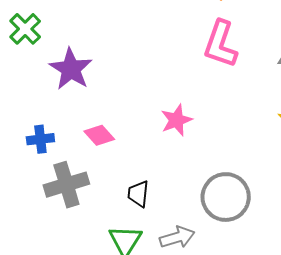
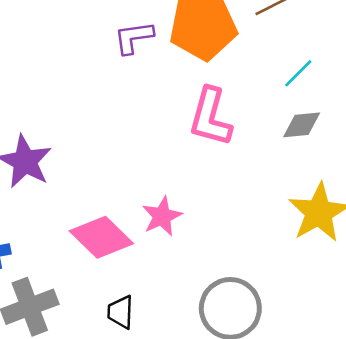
pink diamond: (99, 135) -> (101, 237), moved, size x1.6

